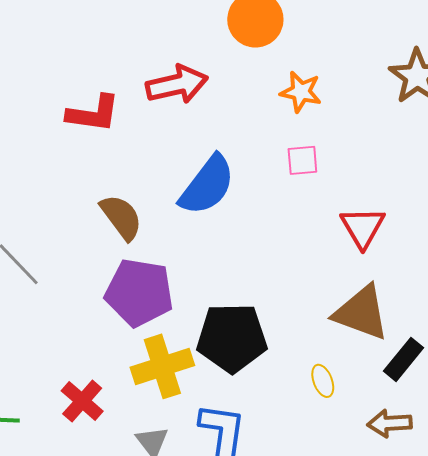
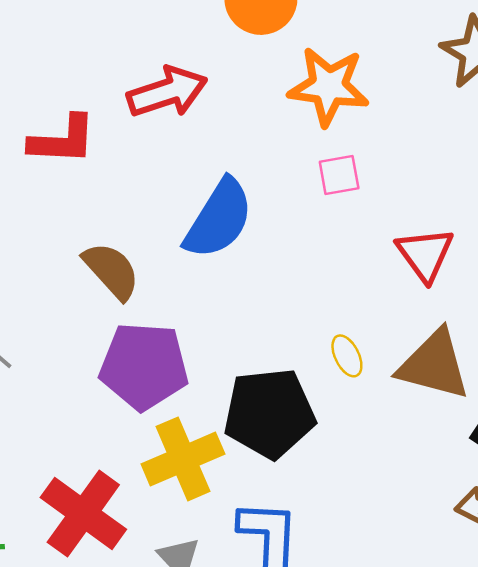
orange star: (301, 92) -> (329, 86), size x1.5
yellow ellipse: (323, 381) -> (347, 356), moved
red cross: (82, 401) -> (83, 513), size x1.5

